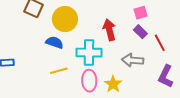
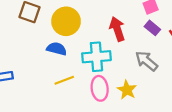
gray arrow: (133, 60) -> (146, 61), turned 40

